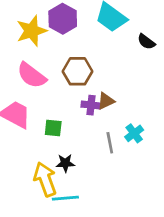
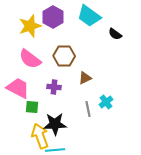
purple cross: (91, 105) -> (54, 87), moved
green square: (53, 128) -> (32, 107), moved
black star: (65, 163) -> (55, 124), size x1.6

